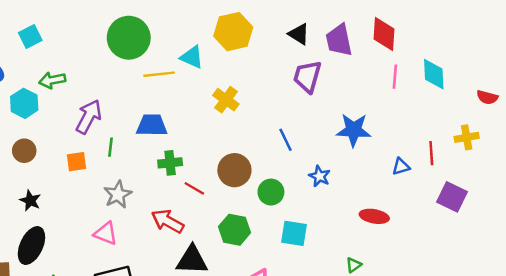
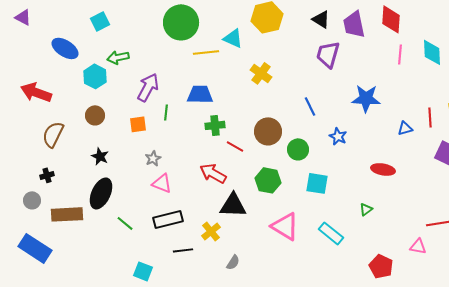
gray star: (118, 194) -> (153, 158), moved, size x0.7

